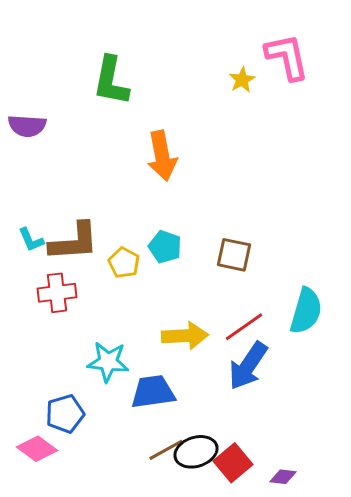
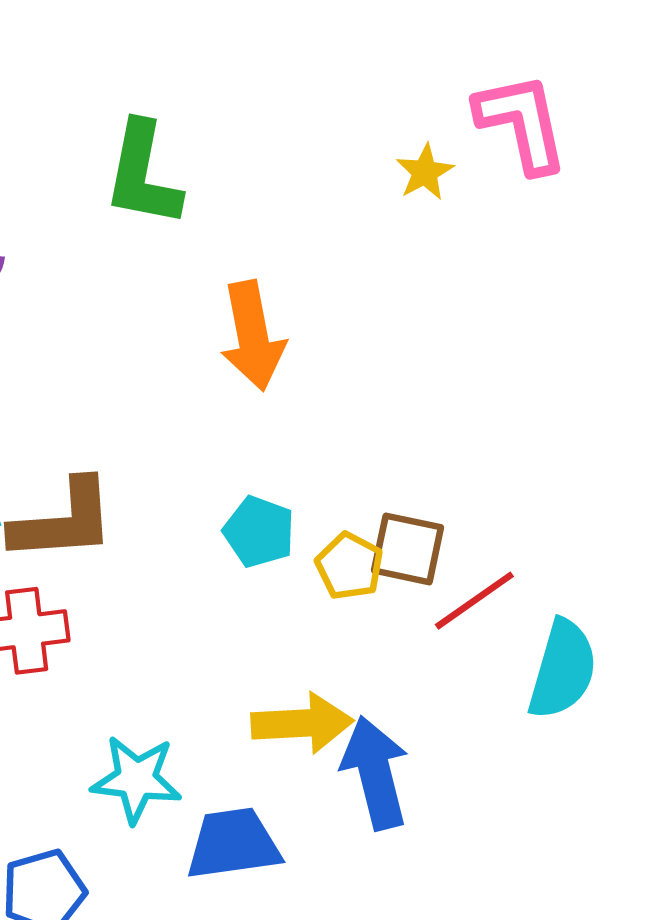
yellow pentagon: (124, 263) -> (349, 566), moved
red line: (244, 327) -> (474, 601), moved
blue arrow: (248, 366) -> (375, 773), moved, turned 132

